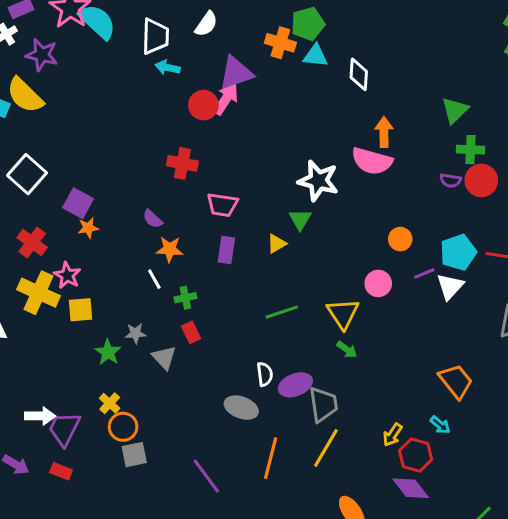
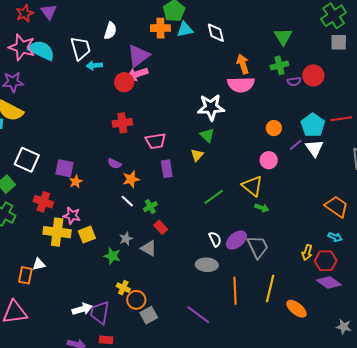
pink arrow: (226, 99) -> (137, 74), turned -125
green cross: (471, 150) -> (279, 65), moved
yellow line: (326, 448) -> (270, 288), moved

